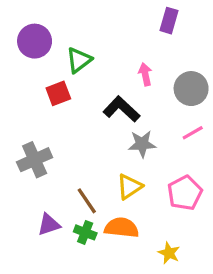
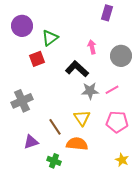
pink line: (193, 133) -> (112, 90), moved
yellow triangle: (129, 187) -> (82, 118), turned -30
pink pentagon: (185, 193) -> (117, 122), turned 30
green cross: (85, 232) -> (54, 161), moved
yellow star: (169, 253) -> (122, 160), moved

